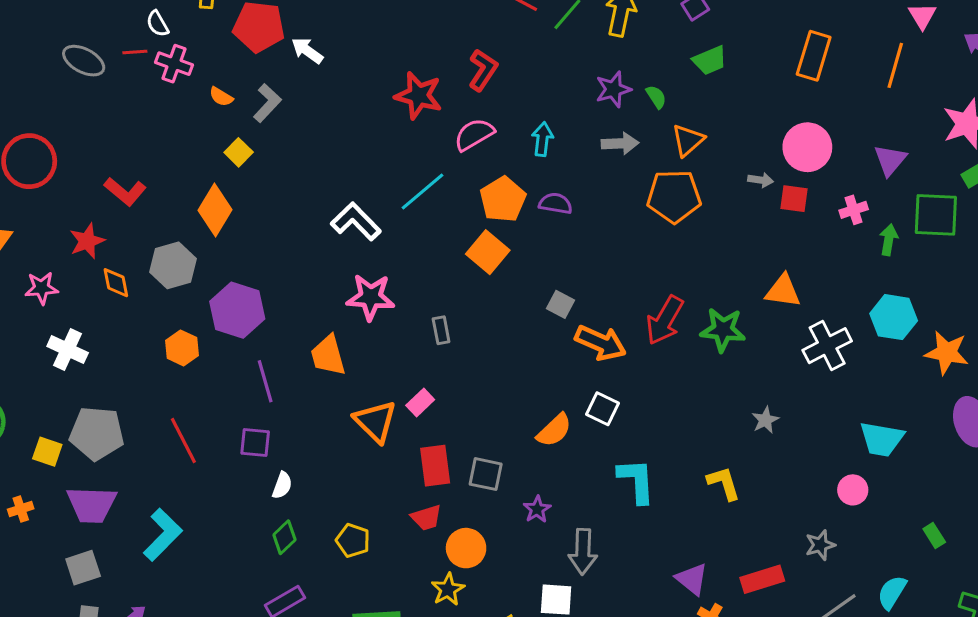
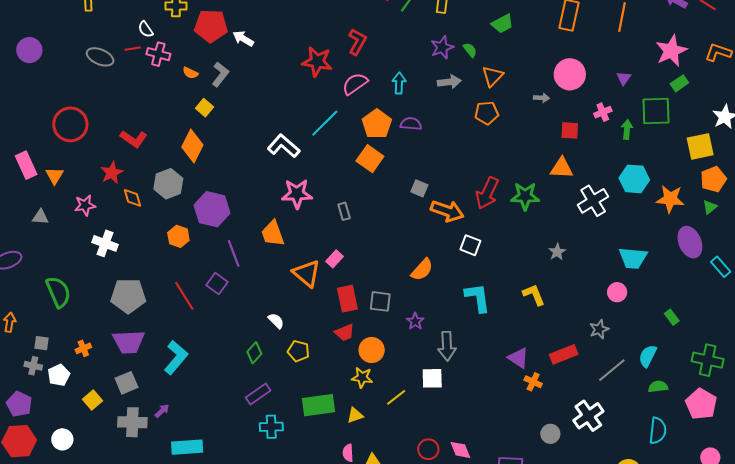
purple triangle: (890, 160) -> (624, 78), size x0.7
orange pentagon: (674, 196) -> (487, 113), size x0.7
red square: (794, 199) -> (570, 130), moved
white square: (603, 409) -> (470, 245), moved
purple square: (255, 443) -> (217, 284), moved, turned 35
yellow square: (47, 452) -> (93, 400), moved, turned 36
white semicircle: (282, 485) -> (276, 321), moved, turned -60
yellow star: (448, 589) -> (362, 378), turned -30

